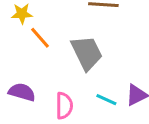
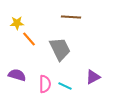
cyan line: (106, 100) -> (65, 86), moved

